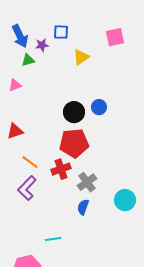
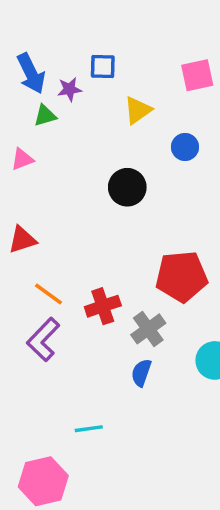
blue circle: (99, 107) -> (185, 147), moved
black circle: (74, 112) -> (127, 187), moved
red pentagon: (74, 143) -> (181, 276), moved

